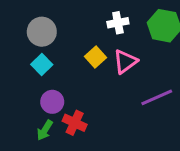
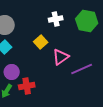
pink triangle: (125, 62) -> (61, 57), moved
red cross: (75, 123) -> (27, 86), turned -35

